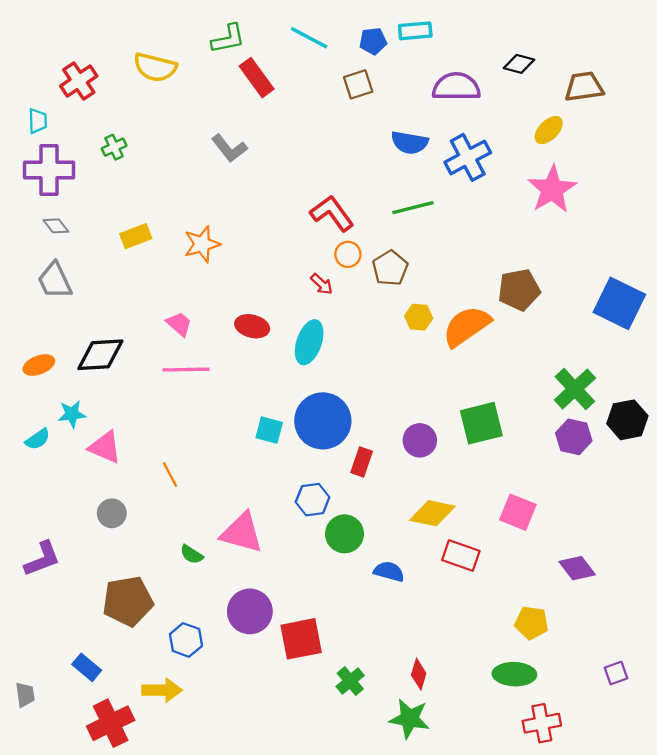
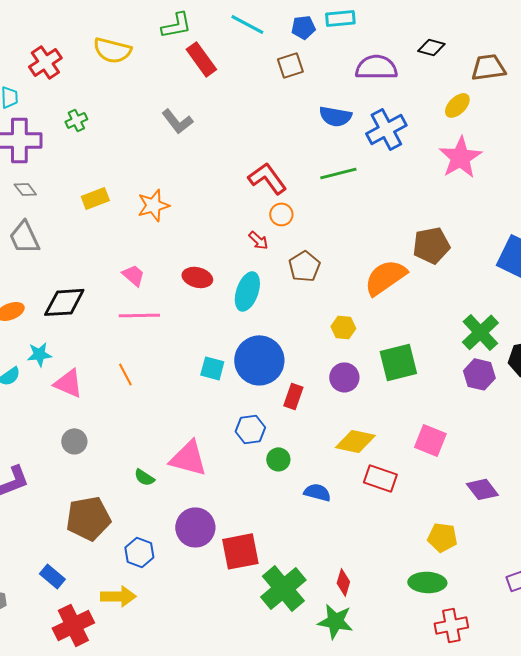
brown pentagon: (390, 268) -> (304, 266), moved
yellow hexagon: (419, 317) -> (343, 327), moved
orange line: (170, 475) -> (125, 374), moved
green circle: (344, 534) -> (278, 459), size x0.7
green cross: (350, 681) -> (283, 588), size x1.8

